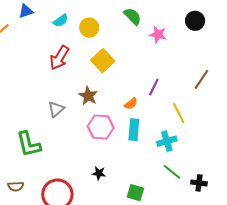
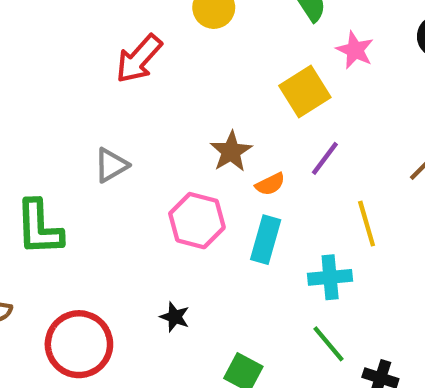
yellow square: (103, 61) -> (305, 91), moved
brown star: (88, 96) -> (231, 151), moved

